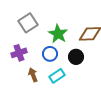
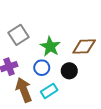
brown arrow: (33, 75) -> (24, 90), size x1.6

